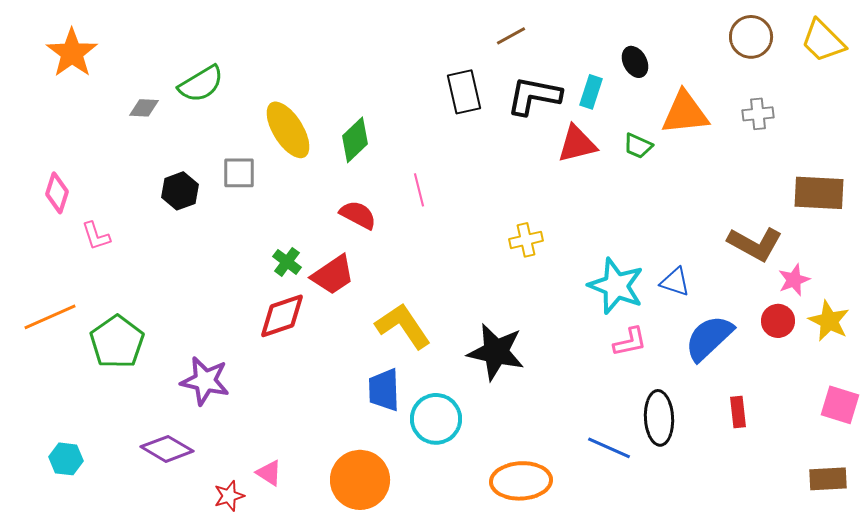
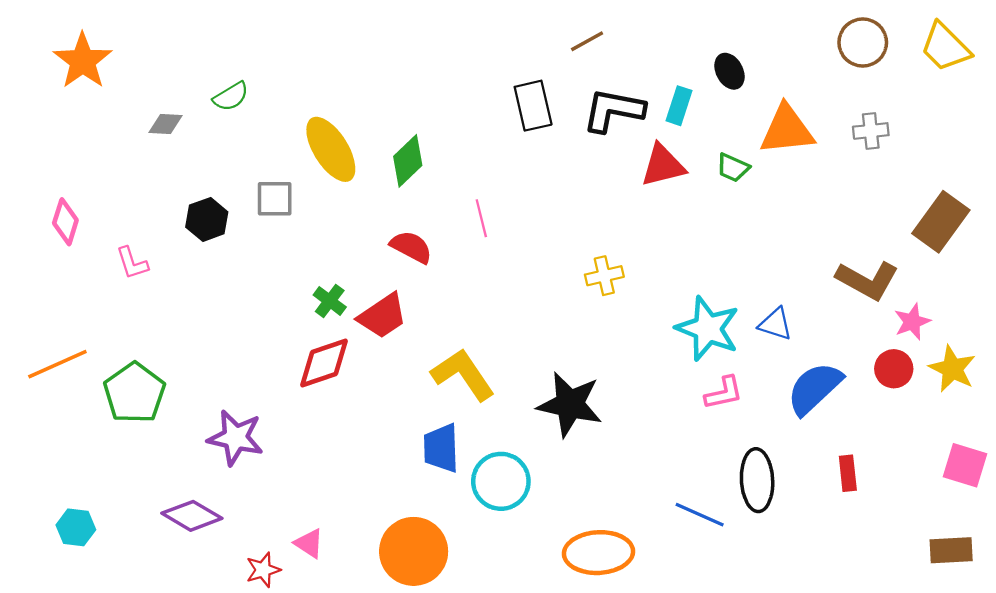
green semicircle: (201, 84) -> (231, 96), size x0.7
brown rectangle: (819, 193) -> (941, 222), turned -57
pink L-shape: (96, 236) -> (132, 263), moved

